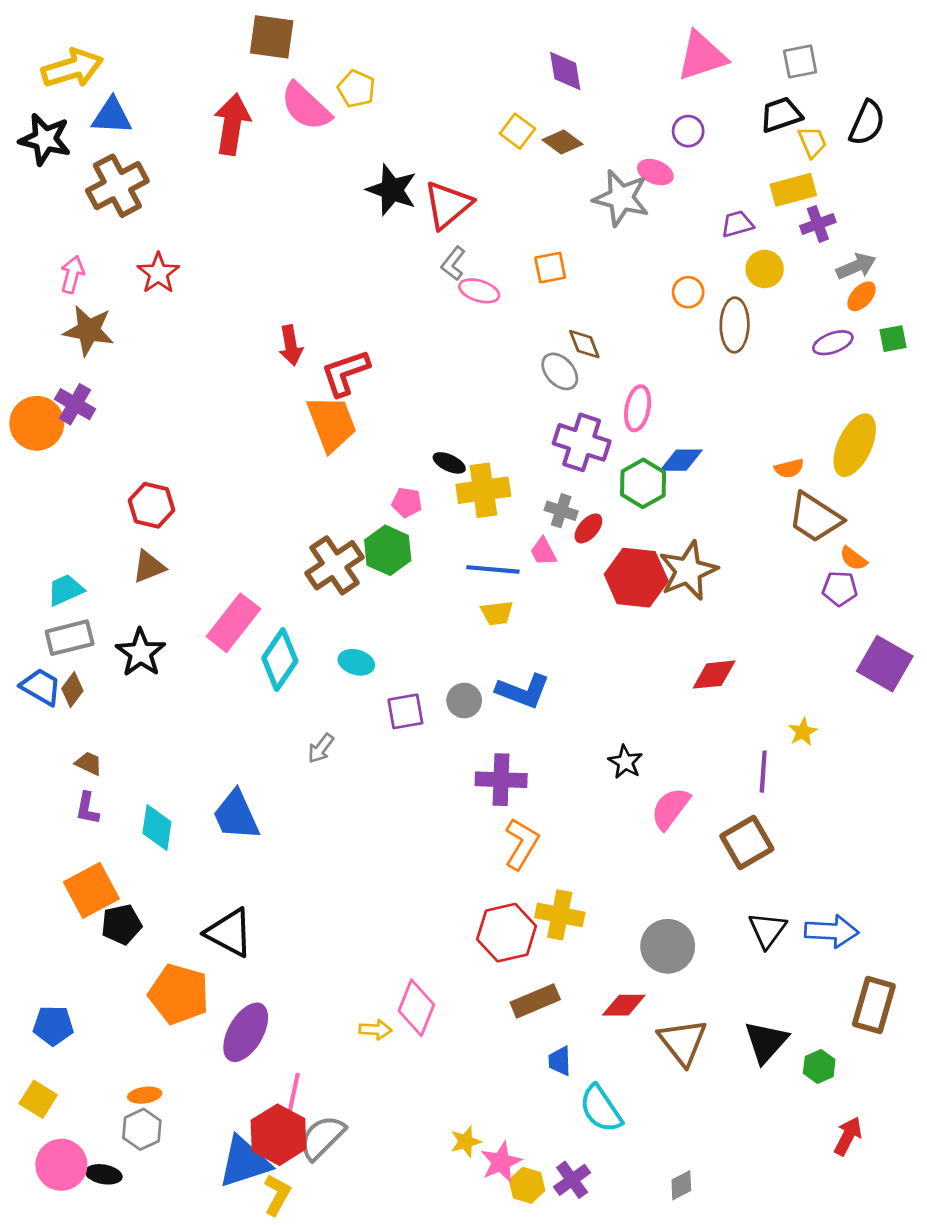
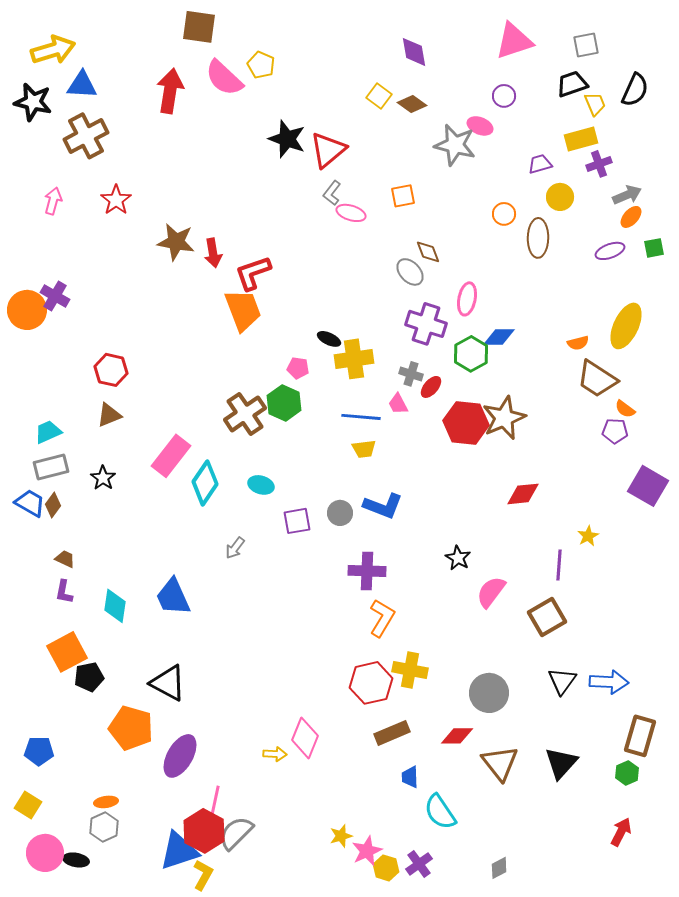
brown star: (89, 330) -> (176, 242), moved
black star: (141, 653) -> (103, 478), size x0.7
green hexagon: (819, 1066) -> (627, 773), moved

